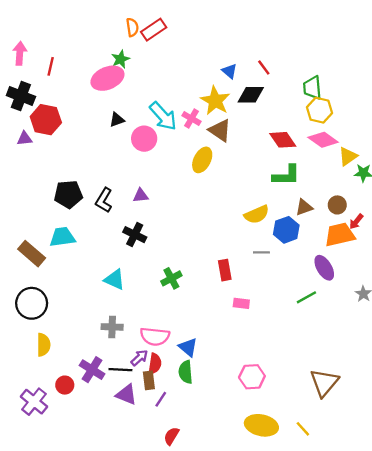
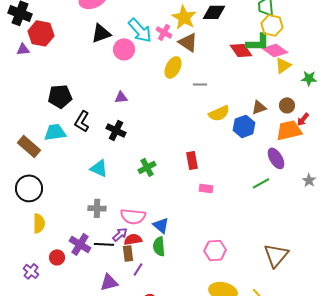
black triangle: (117, 120) -> (101, 33), size x1.5
yellow triangle: (348, 156) -> (283, 65), moved
green L-shape: (286, 175) -> (258, 42), moved
black L-shape: (104, 200) -> (82, 121), moved
gray line: (261, 252) -> (200, 84), moved
red semicircle: (155, 364) -> (133, 239), turned -108
purple triangle: (126, 395) -> (109, 282), moved, turned -36
purple cross: (34, 402) -> (31, 271), size x0.7

